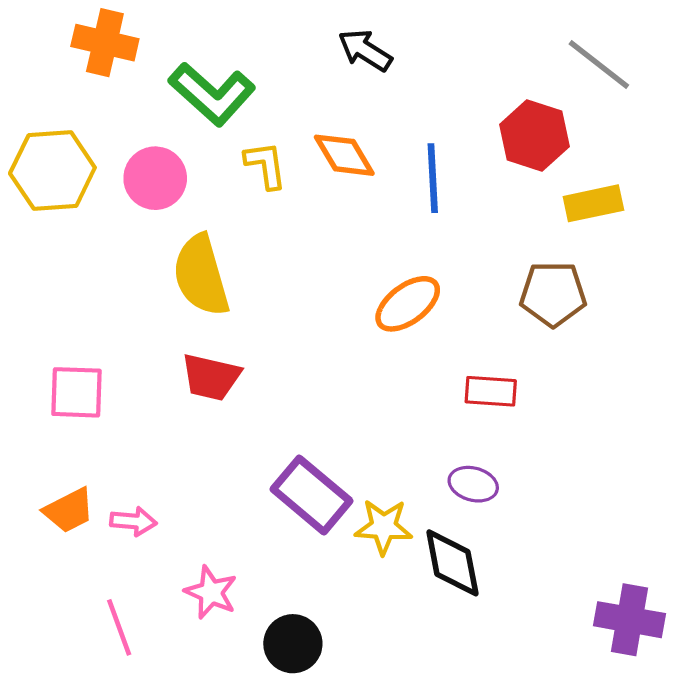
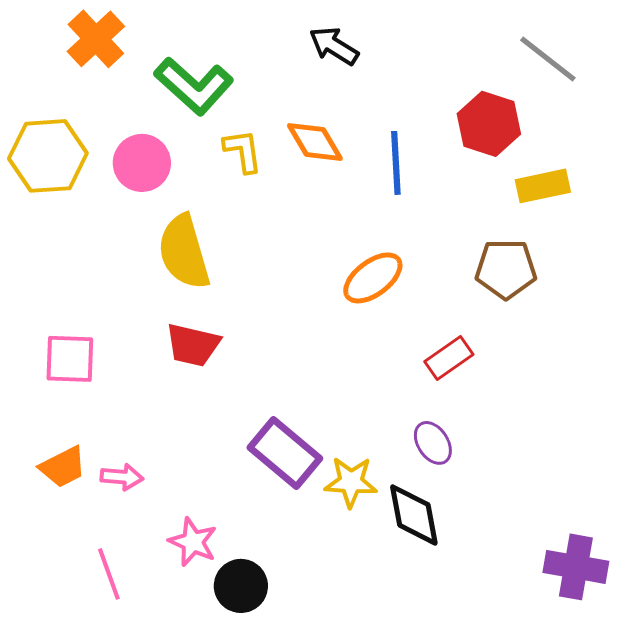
orange cross: (105, 43) -> (96, 39), turned 34
red rectangle: (491, 391) -> (449, 358), turned -39
purple ellipse: (473, 484) -> (433, 443), turned 42
black circle: (293, 644) -> (241, 586), moved

